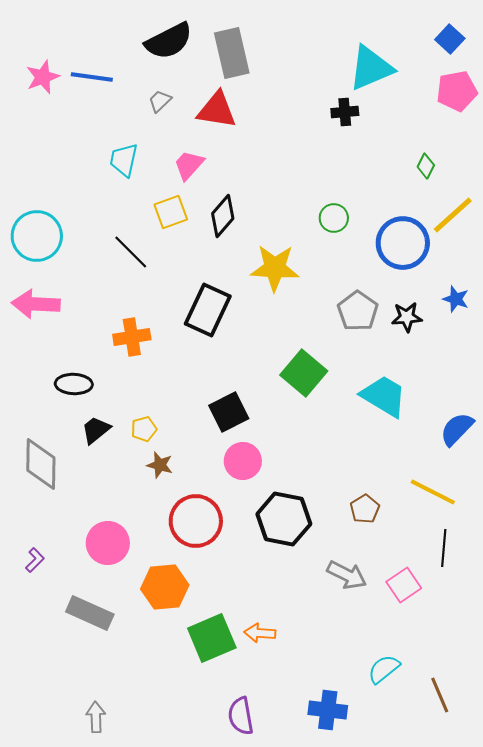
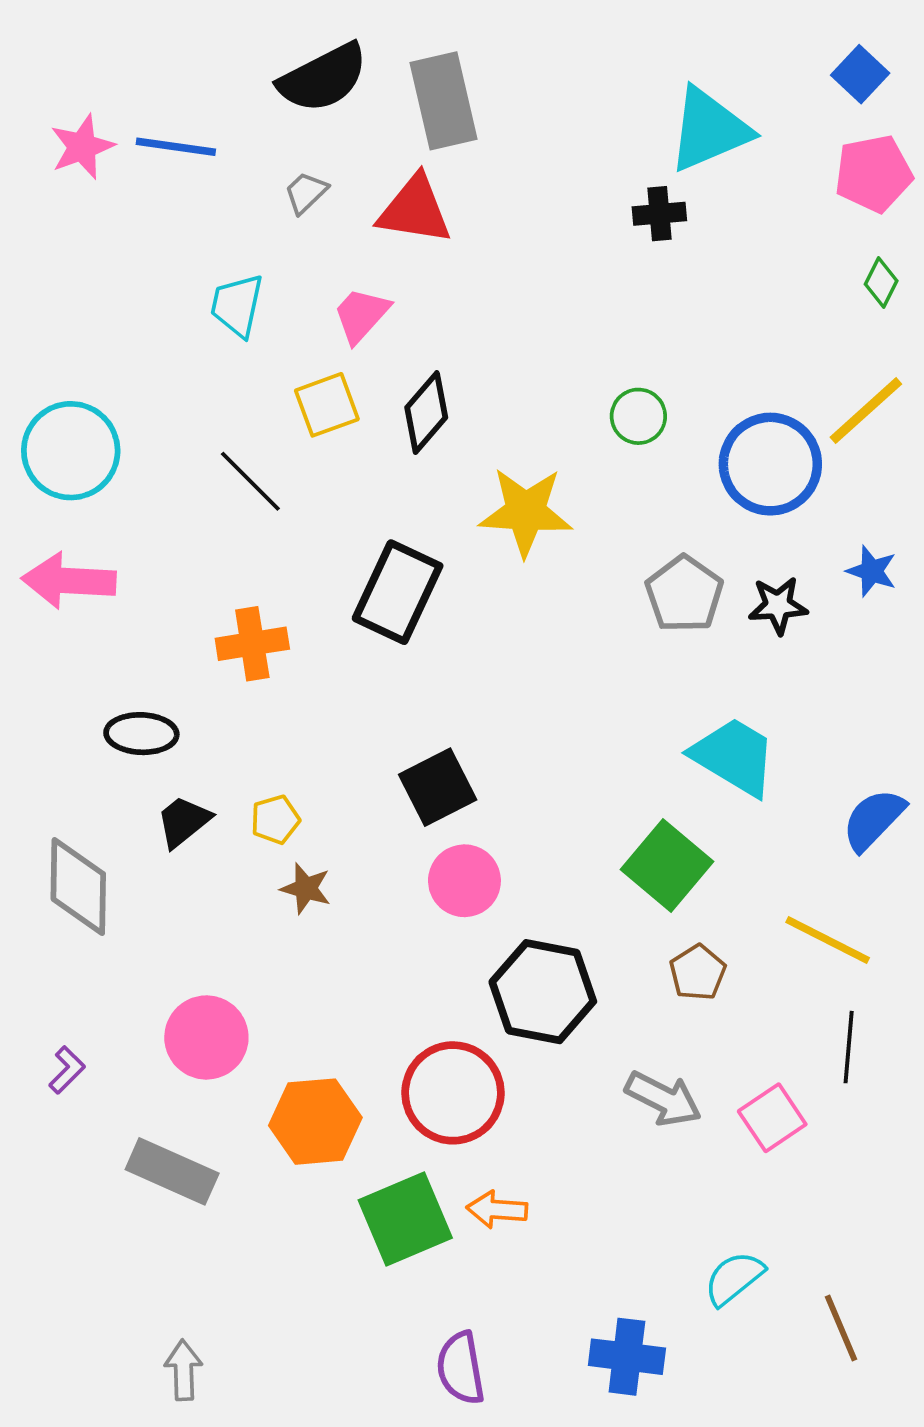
green diamond: (426, 166) -> (881, 282), moved
green square: (304, 373) -> (667, 865), moved
red circle: (196, 521) -> (453, 1093), moved

